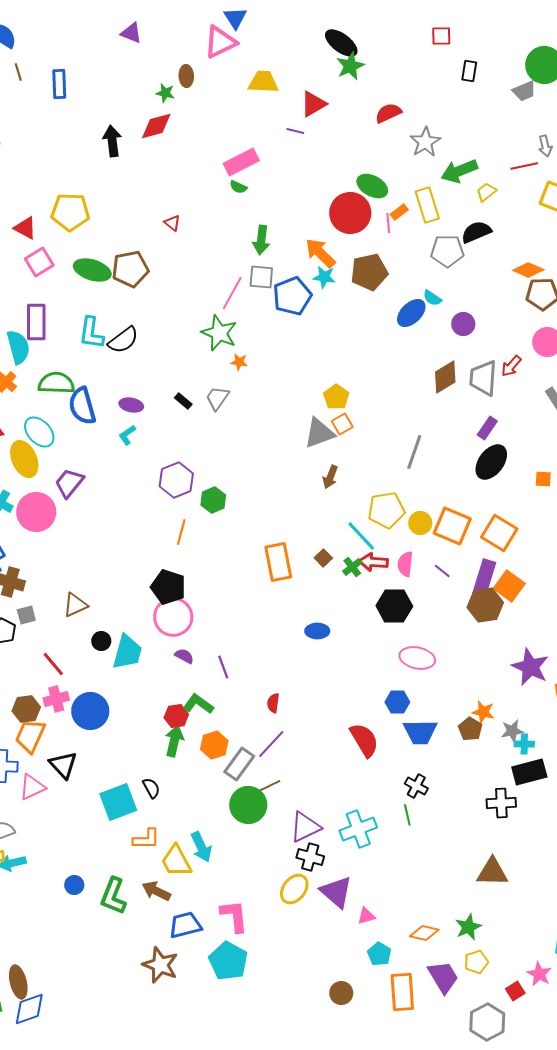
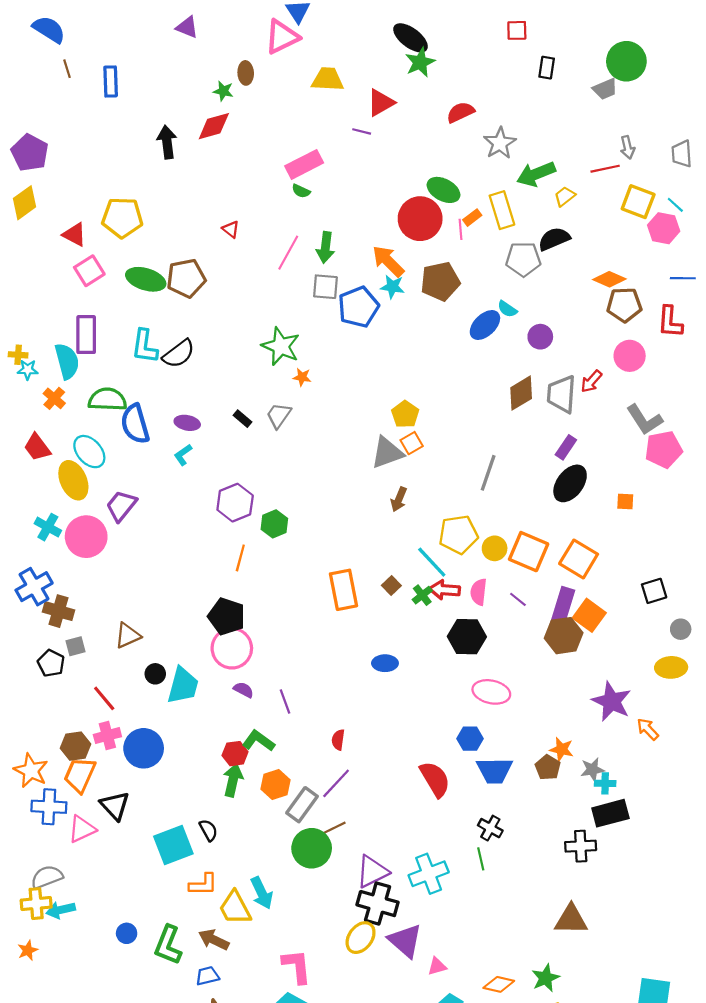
pink line: (232, 293) -> (288, 253), moved
black cross: (310, 857) -> (378, 904), size x1.4
blue trapezoid: (185, 925) -> (207, 976), moved, size x0.7

